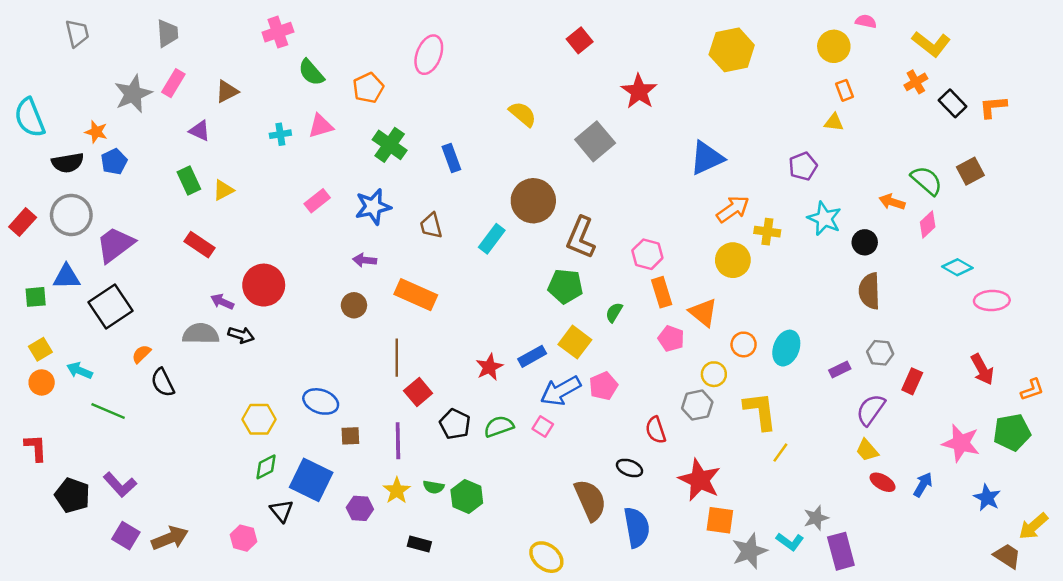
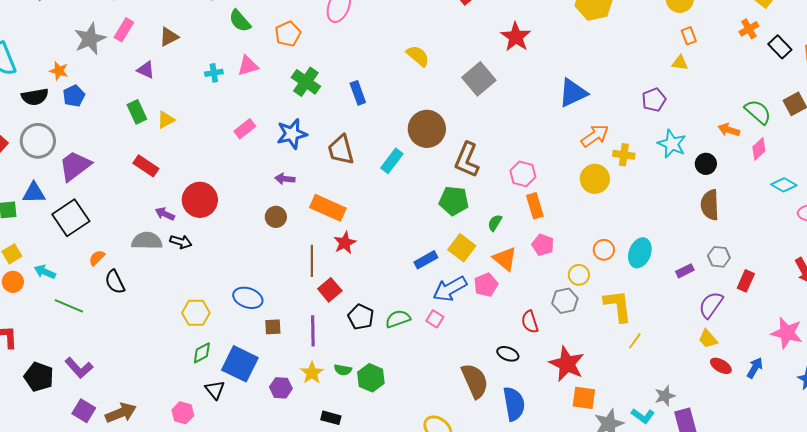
brown trapezoid: (431, 226) -> (341, 150), size x1.4
orange triangle: (703, 312) -> (505, 259), moved
red star: (489, 367) -> (345, 243), moved

